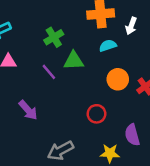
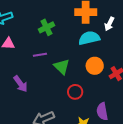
cyan semicircle: (108, 46) -> (89, 38), size x1.5
green triangle: (74, 61) -> (62, 67), moved, turned 42
purple line: (49, 72) -> (40, 55), turned -64

